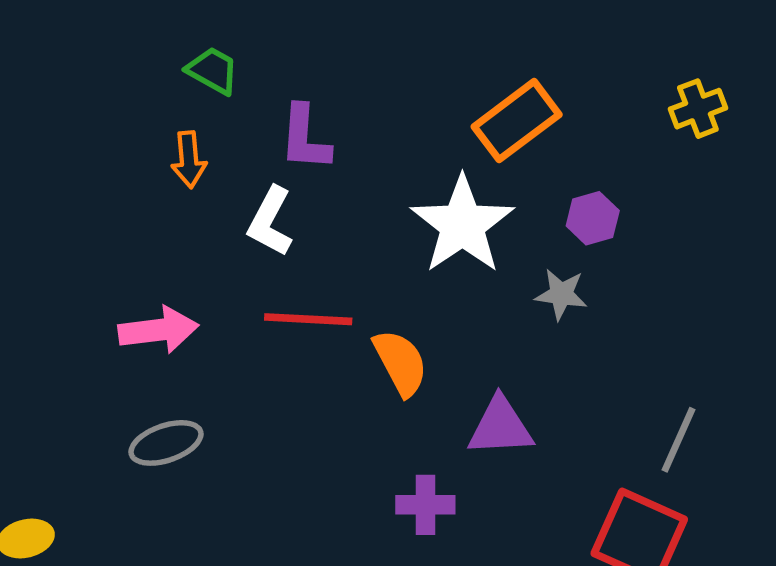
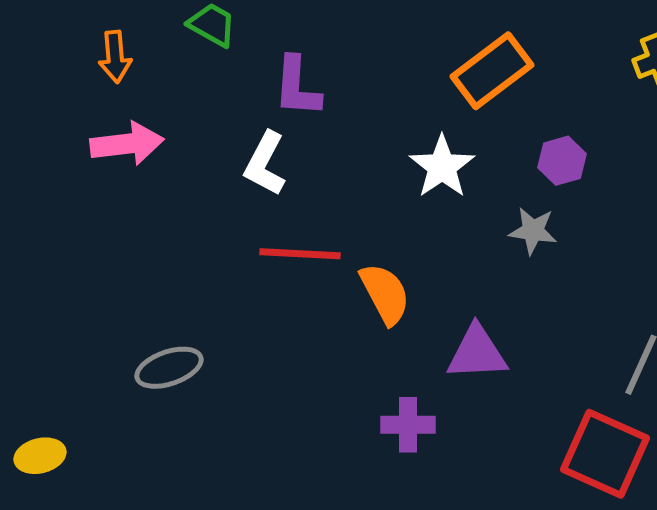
orange arrow: (189, 160) -> (115, 57), moved
white star: (462, 225) -> (442, 167), size x0.7
pink arrow: (158, 330) -> (127, 144), moved

